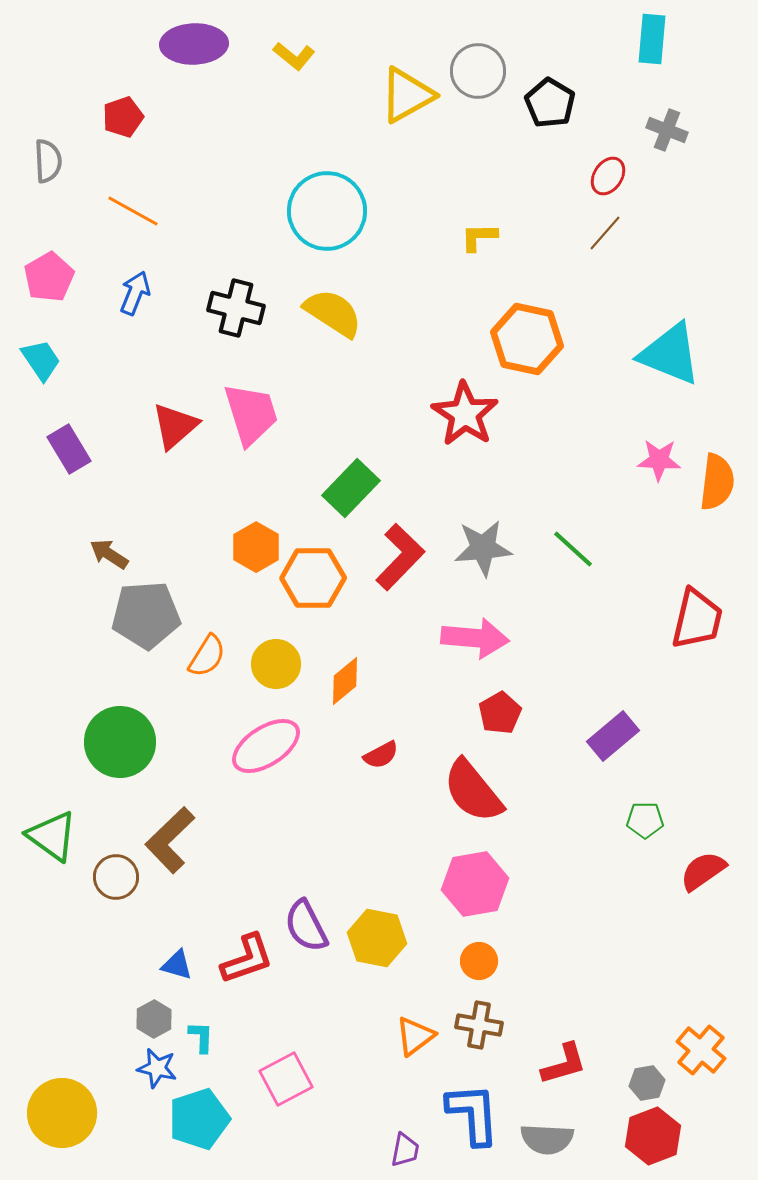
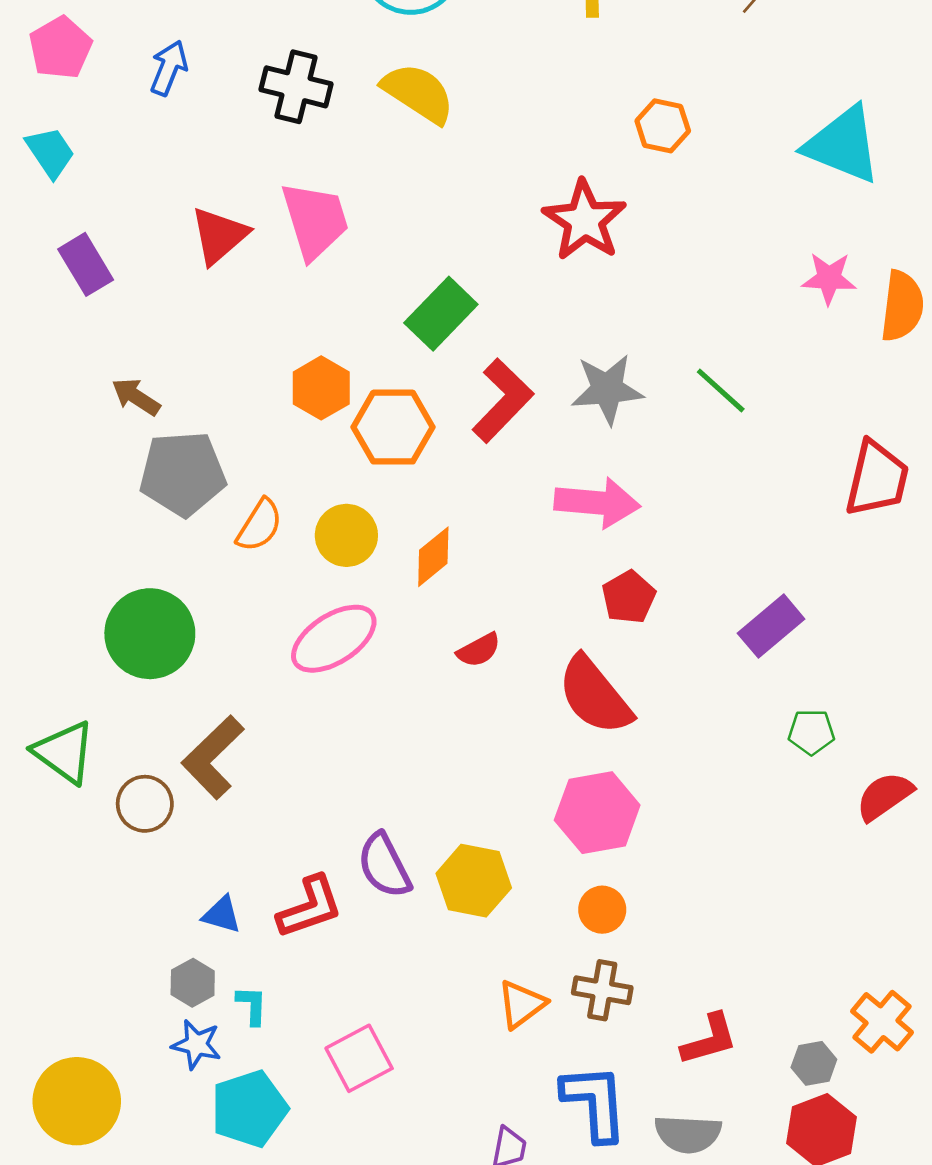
orange hexagon: (527, 339) -> (663, 126), size x0.6

